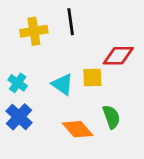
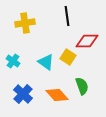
black line: (71, 22) -> (67, 16), moved
yellow square: (92, 77) -> (68, 57), turned 35
blue cross: (19, 117) -> (23, 94), moved

